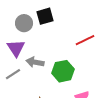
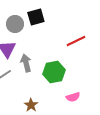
gray arrow: (35, 62) -> (26, 63), turned 66

